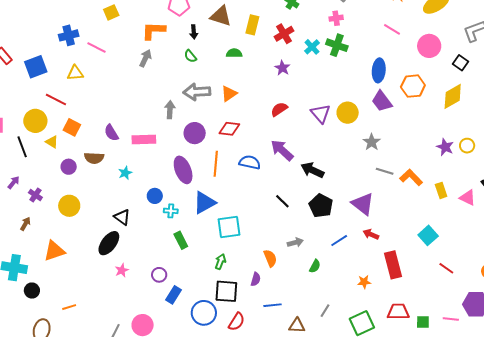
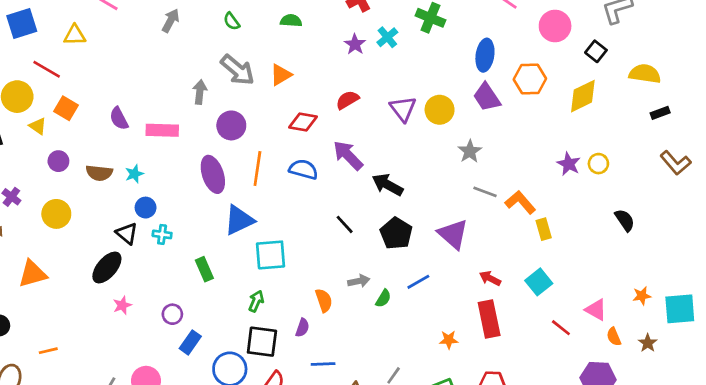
cyan cross: (312, 47) -> (387, 37), moved
gray arrow: (197, 92) -> (237, 70), turned -140
red diamond: (229, 129) -> (303, 122), moved
brown semicircle: (94, 158) -> (99, 173), moved
yellow rectangle: (441, 190) -> (544, 229), moved
blue circle: (155, 196) -> (146, 208), moved
pink triangle: (468, 198) -> (596, 310), moved
cyan cross: (171, 211) -> (162, 234), moved
red arrow: (371, 234) -> (490, 278), moved
green semicircle: (315, 266) -> (383, 298), moved

